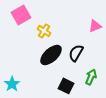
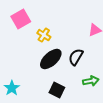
green arrow: (91, 77) -> (91, 81), turned 56
black square: (66, 86) -> (57, 90), moved

